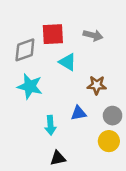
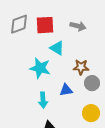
gray diamond: (25, 50) -> (19, 24), moved
cyan star: (30, 86) -> (40, 68), moved
gray circle: (113, 116) -> (92, 83), moved

